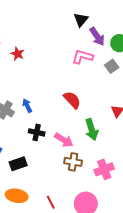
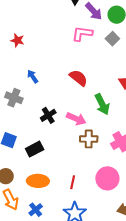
blue arrow: (27, 106) -> (33, 76), moved
black cross: (37, 132) -> (48, 115), turned -35
red line: (51, 202) -> (73, 182), turned 48

